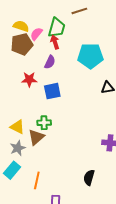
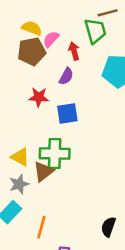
green trapezoid: (57, 28) -> (95, 31), moved, turned -35
green cross: (44, 123) -> (55, 154), size x1.6

